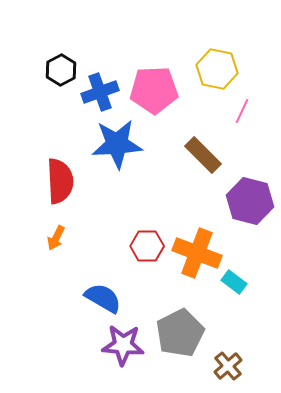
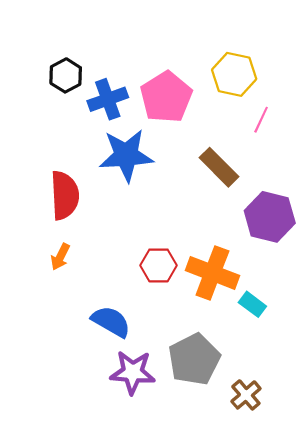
pink pentagon: (154, 90) -> (166, 97), turned -30

